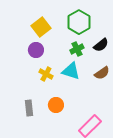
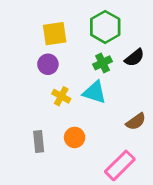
yellow square: (41, 27) -> (55, 34), turned 30
brown semicircle: (102, 73) -> (136, 122), moved

